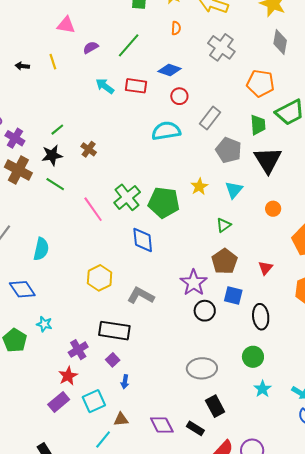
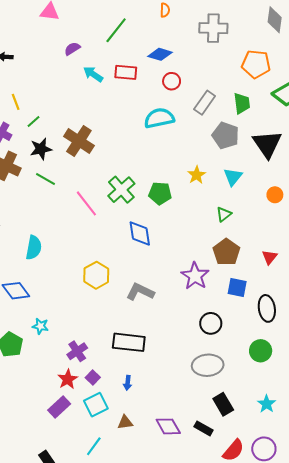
purple semicircle: (91, 47) -> (72, 49), moved
gray cross: (221, 47) -> (213, 28), turned -32
yellow line: (53, 62) -> (16, 102), moved
green trapezoid: (258, 125) -> (242, 103), moved
green line: (57, 130) -> (34, 121), moved
brown cross: (89, 149) -> (79, 141), size x1.8
green pentagon: (164, 202) -> (160, 193), size x0.7
black circle: (205, 311) -> (211, 323), moved
black rectangle: (114, 331) -> (129, 342), moved
purple square: (113, 360) -> (93, 377), moved
cyan star: (263, 389) -> (267, 404), moved
cyan line: (103, 439) -> (94, 446), moved

